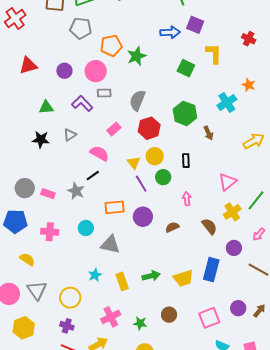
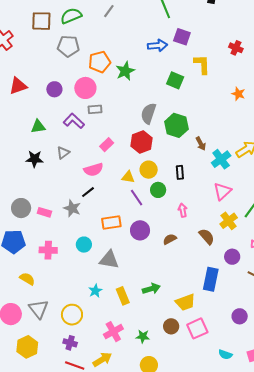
gray semicircle: (137, 100) -> (148, 113), moved
cyan cross: (227, 102) -> (221, 159), moved
pink semicircle: (99, 153) -> (93, 170), turned 138
yellow triangle: (134, 163) -> (128, 177), turned -40
yellow trapezoid: (183, 278) -> (185, 302), moved
pink square: (209, 318) -> (197, 328), moved

